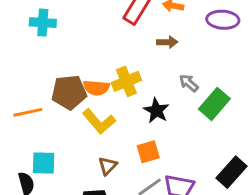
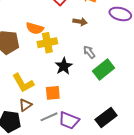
orange semicircle: (96, 88) -> (35, 28), moved
yellow L-shape: (99, 121) -> (23, 83), moved
brown triangle: (108, 166) -> (25, 105), moved

